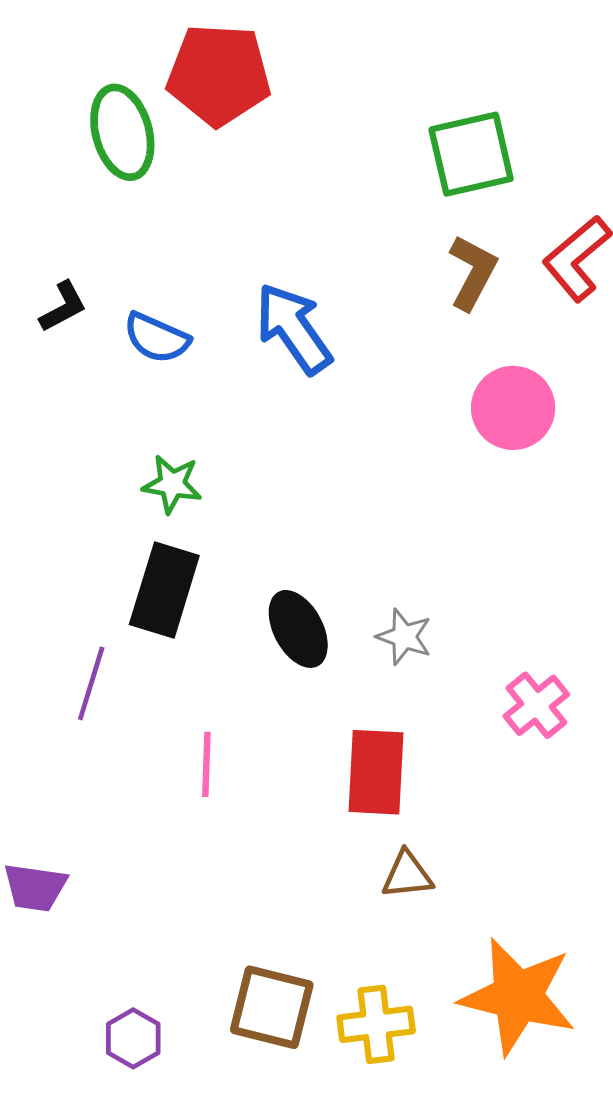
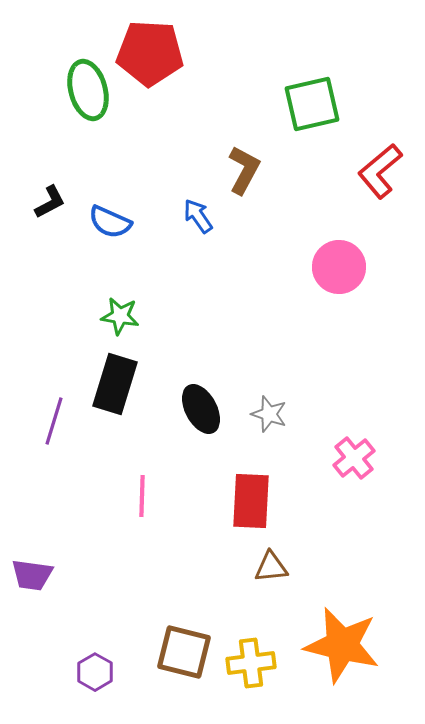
brown L-shape: (473, 272) -> (244, 170), moved
blue arrow: (294, 328) -> (198, 216), size x0.6
purple line: (91, 683) -> (54, 421), moved

